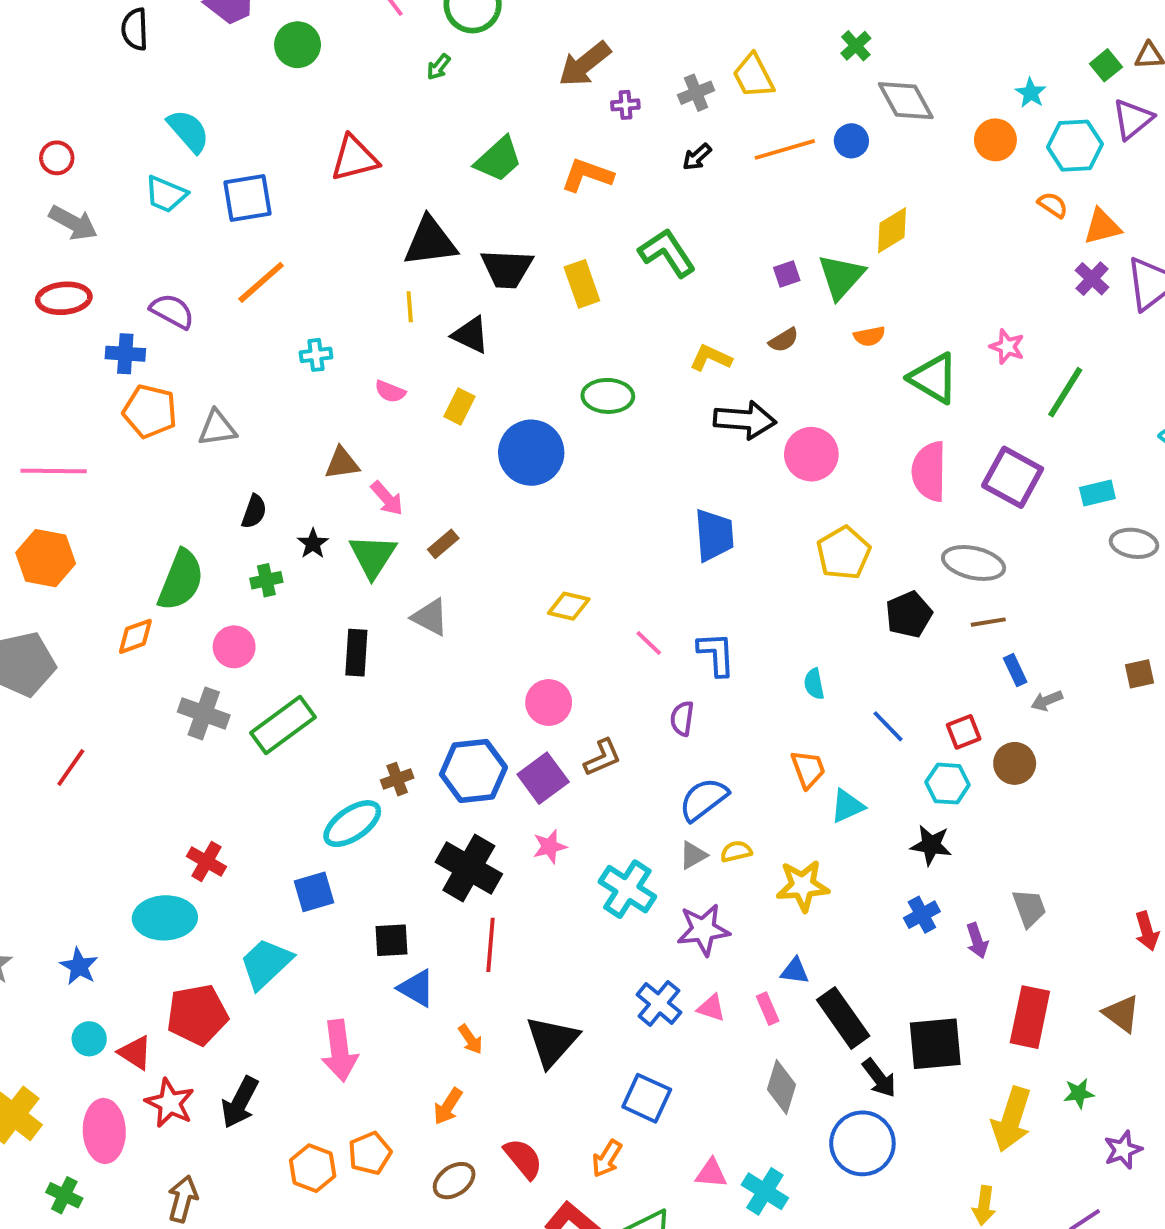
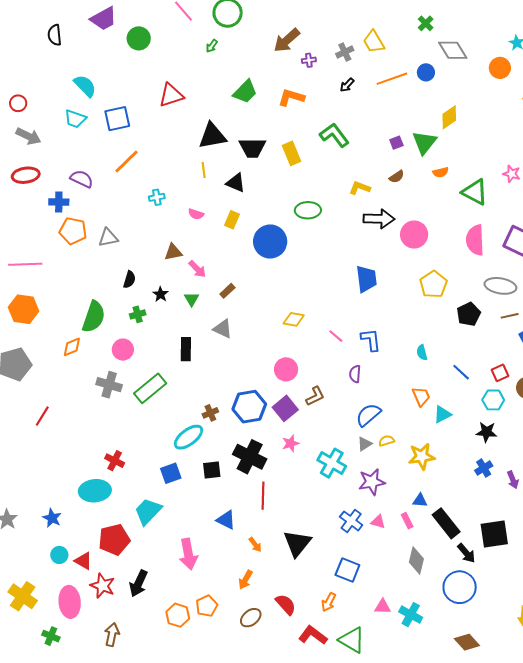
green triangle: (373, 556) -> (192, 299), size x0.6
black square: (391, 940) -> (212, 470), moved

